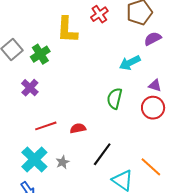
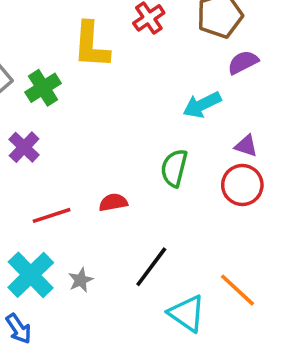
red semicircle: (78, 128) -> (113, 202), moved

